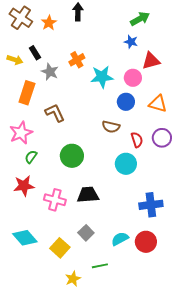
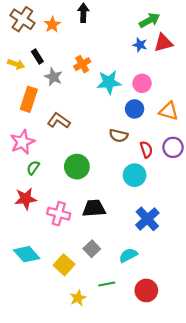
red triangle: (151, 61) -> (163, 43), moved
brown L-shape: (55, 113) -> (59, 121), turned -30
blue cross: (151, 205) -> (147, 219), moved, turned -35
red circle: (146, 242) -> (146, 290), moved

